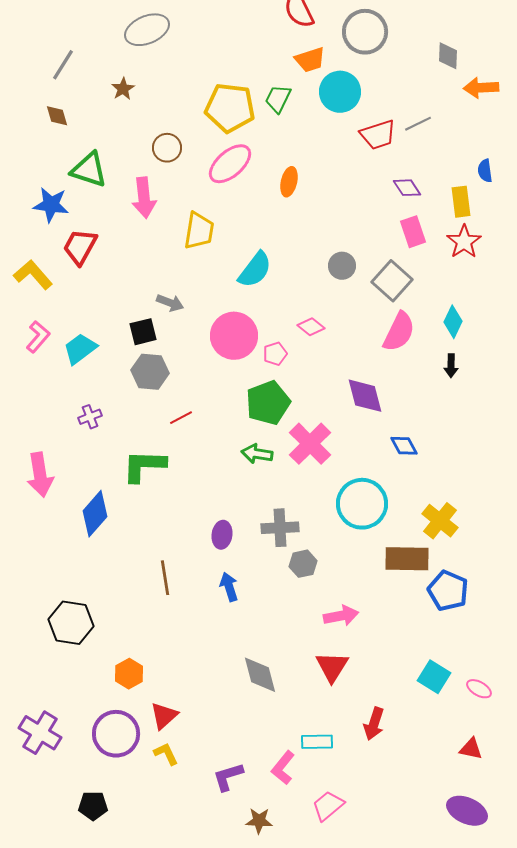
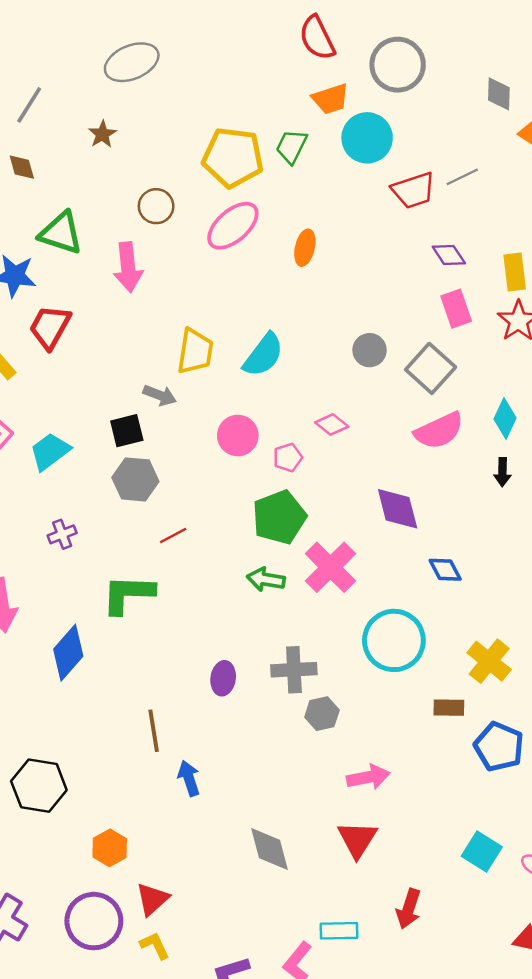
yellow trapezoid: (199, 231) -> (195, 351), moved
pink semicircle: (399, 332) -> (439, 431), turned 39
pink circle: (234, 336) -> (238, 436), size x0.7
brown rectangle: (407, 559) -> (449, 708), size x0.6
blue arrow: (229, 587) -> (189, 778), moved

